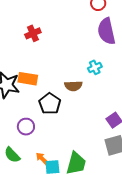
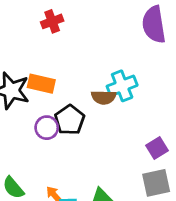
cyan cross: (95, 67) -> (122, 86), moved, size x1.5
purple circle: (26, 127) -> (47, 128), moved

